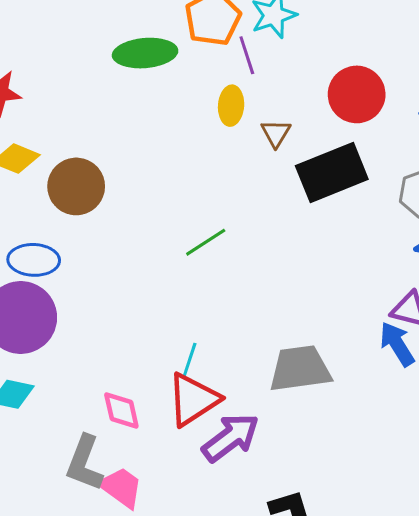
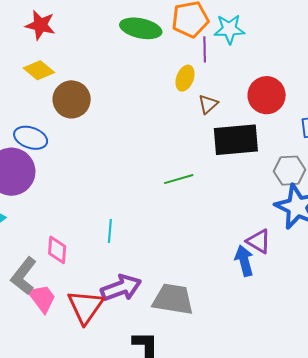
green line: (206, 242) -> (179, 179), moved
cyan line: (189, 360) -> (110, 231), turned -30
gray trapezoid: (300, 369) -> (173, 299), moved
red triangle: (193, 400) -> (85, 307), moved, turned -39

